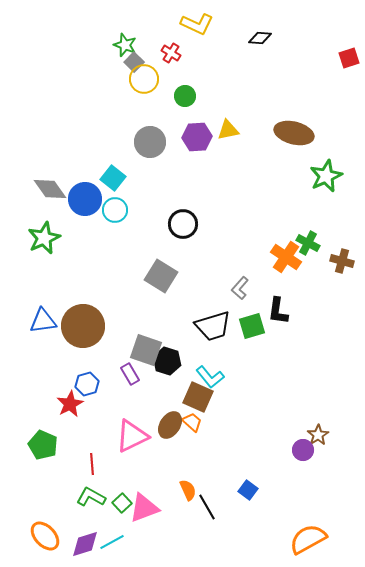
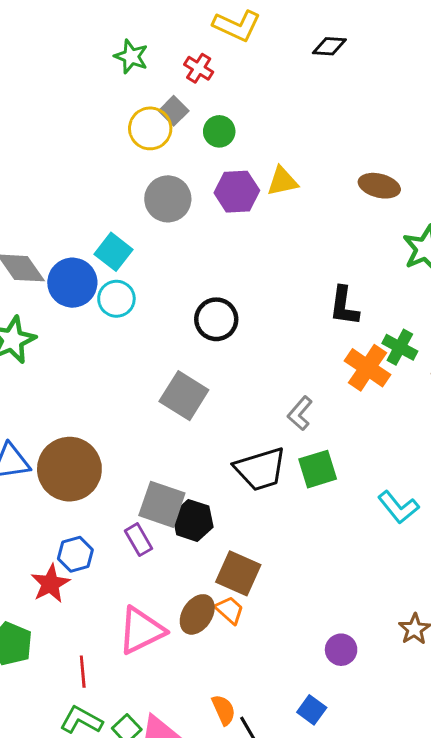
gray square: (134, 62) -> (174, 111), moved
yellow circle: (144, 79) -> (150, 128), moved
brown ellipse: (294, 133) -> (379, 186), size x0.7
black L-shape: (278, 311) -> (344, 306), moved
cyan L-shape: (210, 377) -> (398, 507), moved
purple circle: (303, 450) -> (341, 650), moved

